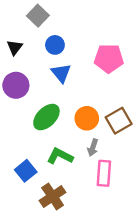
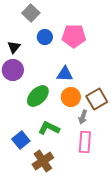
black triangle: (15, 47) -> (14, 47), moved
pink pentagon: (109, 58) -> (74, 36), moved
blue triangle: (61, 73) -> (65, 74), moved, turned -48
gray arrow: (93, 148) -> (83, 117), moved

